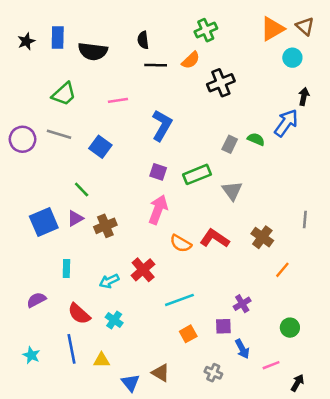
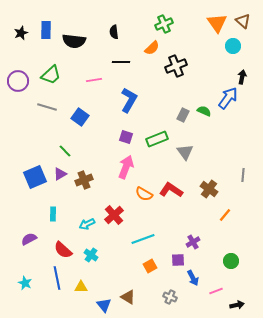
orange triangle: (272, 29) -> (217, 23), turned -35
black line: (156, 65) -> (121, 62), moved
purple circle: (23, 139) -> (18, 81), moved
black arrow: (297, 383) -> (237, 305), turned 48

